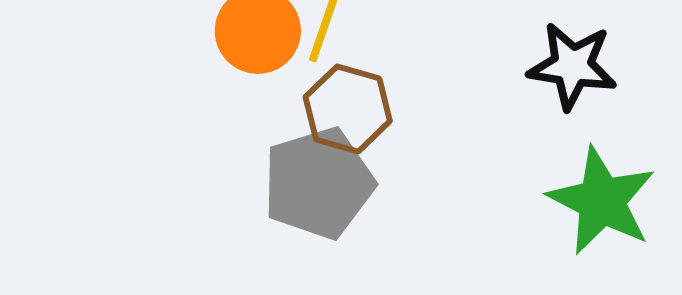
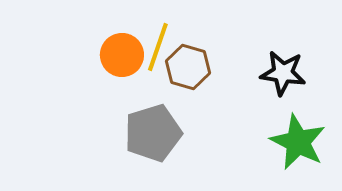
brown hexagon: (348, 109) -> (188, 67), moved

